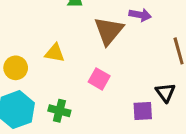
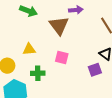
green cross: (59, 111) -> (38, 73), moved

